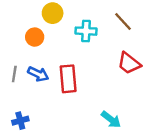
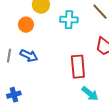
red rectangle: (68, 79) -> (78, 67), moved

